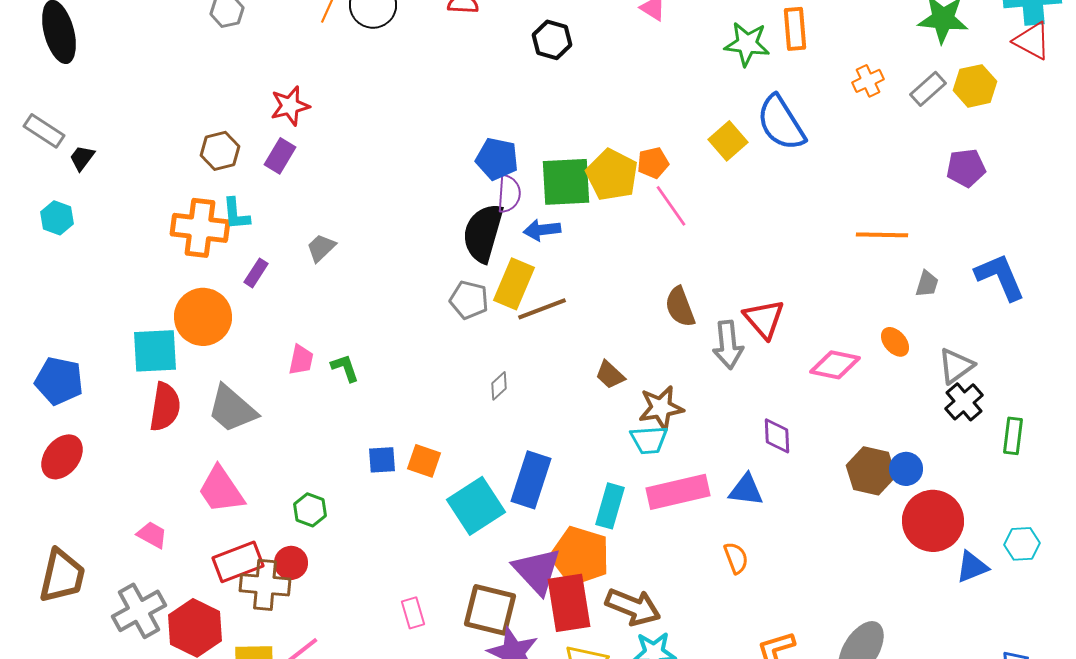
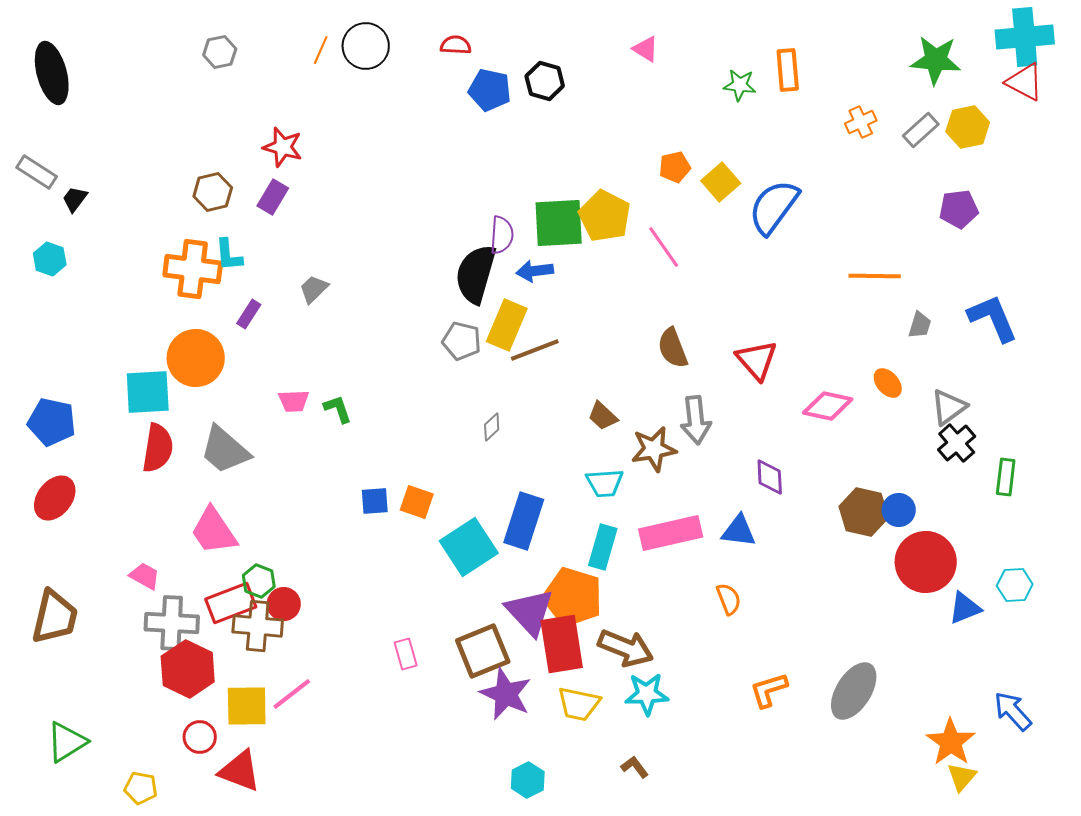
green star: (747, 44) -> (740, 85), size x0.7
red star: (290, 106) -> (283, 147), turned 30
blue semicircle: (781, 123) -> (774, 207), moved, turned 68
blue pentagon: (497, 159) -> (490, 90), moved
orange pentagon: (653, 163) -> (675, 167), moved
gray arrow: (728, 345) -> (696, 420), moved
pink trapezoid: (301, 360) -> (294, 401), turned 76
cyan trapezoid: (649, 440) -> (605, 483), moved
green hexagon: (310, 510) -> (259, 581), moved
brown square: (490, 610) -> (483, 651), turned -36
gray cross: (139, 611) -> (172, 623), moved, turned 32

